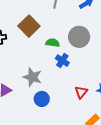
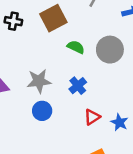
blue cross: (62, 61) -> (78, 86), moved
gray star: (32, 77) -> (39, 81), turned 30

